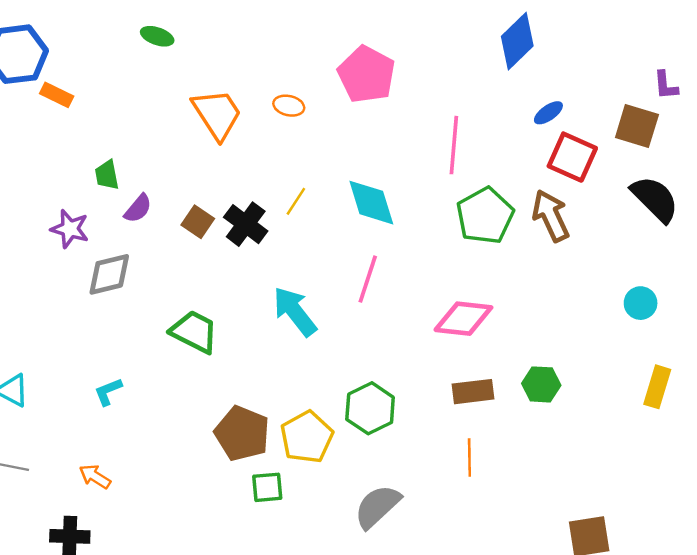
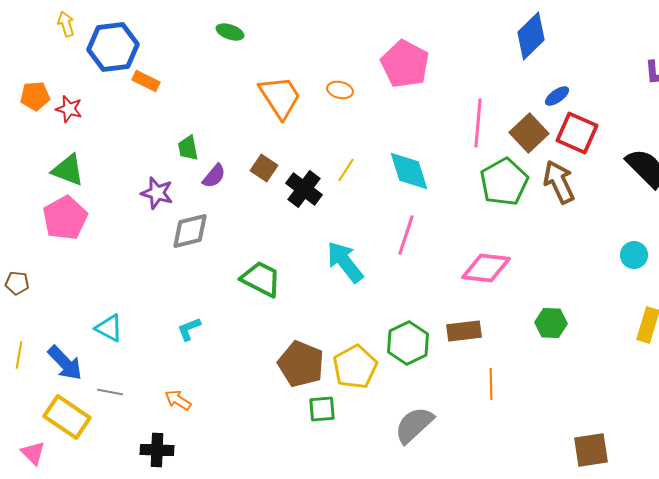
brown square: (637, 126) -> (529, 133), moved, turned 30
brown square: (198, 222) -> (264, 168), moved
brown rectangle: (473, 392) -> (464, 331), moved

